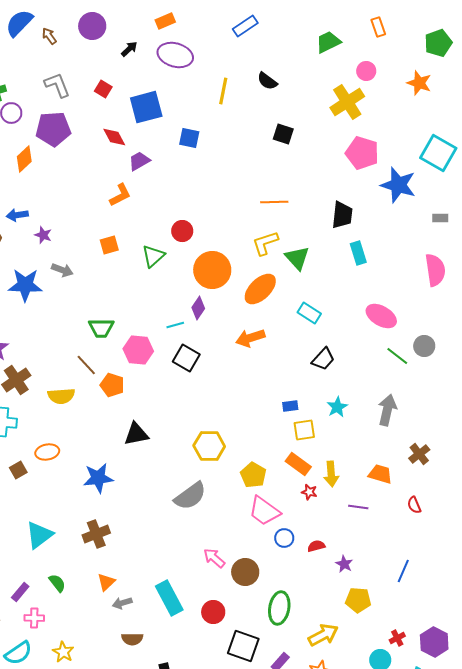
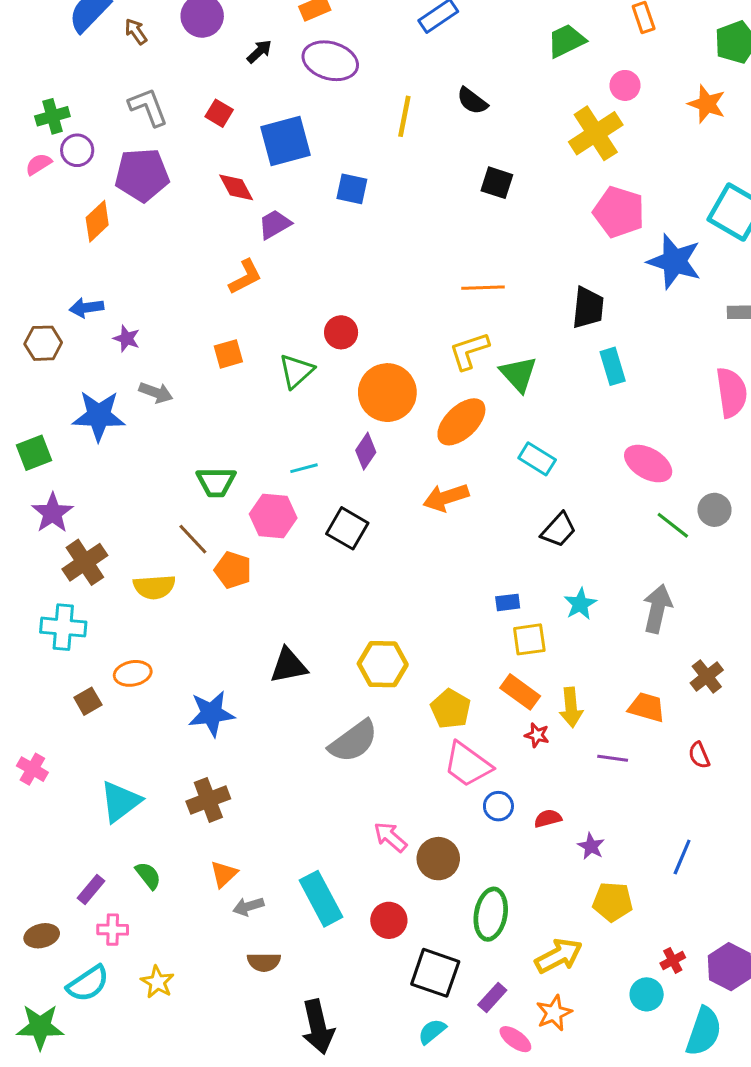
cyan line: (175, 325) -> (304, 468), moved
black triangle: (136, 434) -> (289, 666), moved

